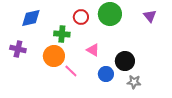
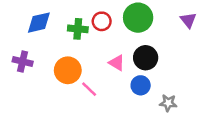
green cross: (62, 34) -> (78, 29), moved
black circle: (125, 61) -> (146, 58), moved
blue circle: (106, 74) -> (141, 85), moved

